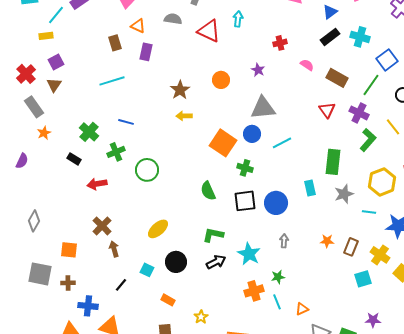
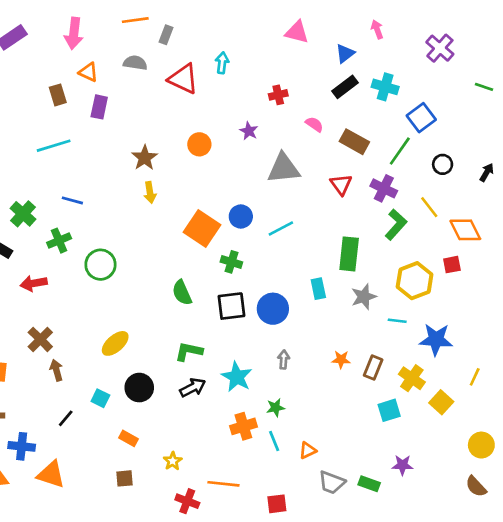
gray triangle: (263, 108) -> (284, 168), moved
yellow arrow: (184, 116) -> (150, 192), turned -98

